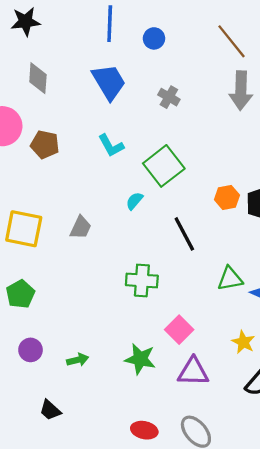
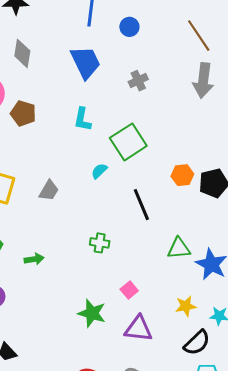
gray cross: (169, 97) -> (138, 81), turned 30
cyan L-shape: (111, 145) -> (83, 119), turned 35
green cross: (142, 280) -> (100, 243), size x0.7
pink square: (179, 330) -> (129, 290), size x0.7
yellow star: (243, 342) -> (186, 306), turned 30
green arrow: (78, 360) -> (34, 259), moved

